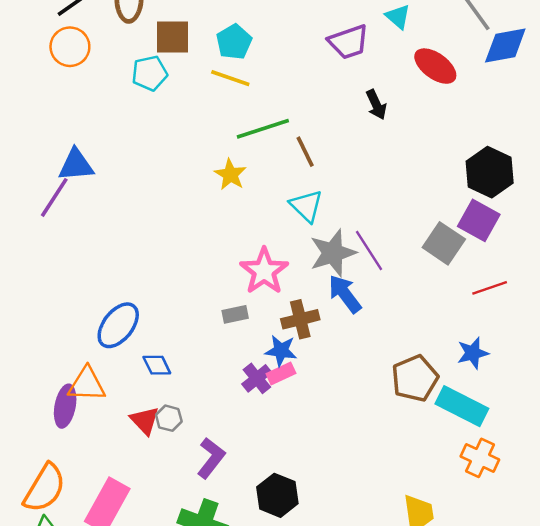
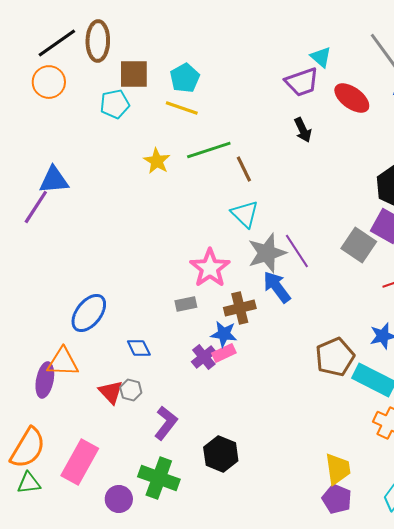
purple trapezoid: (349, 42) -> (302, 82), moved
yellow star: (230, 175) -> (157, 161), moved
blue diamond: (157, 365) -> (139, 348), moved

